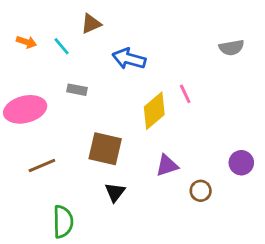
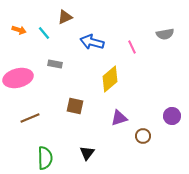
pink line: (185, 94) -> (132, 47), moved
brown square: (105, 149) -> (75, 106), size x0.7
black triangle: (115, 192) -> (87, 153), moved

